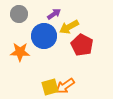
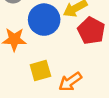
yellow square: (50, 87) -> (40, 70), moved

